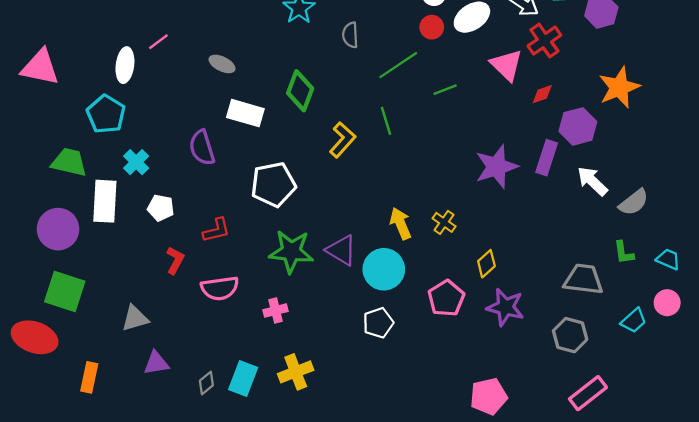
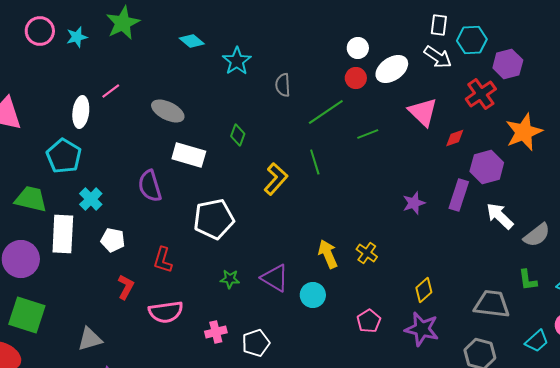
red cross: (544, 41) -> (481, 94), moved
gray ellipse: (222, 64) -> (168, 111), size x1.4
green diamond: (300, 91) -> (238, 135), size x0.6
purple star: (496, 167) -> (414, 203), size x0.6
red L-shape: (216, 230) -> (163, 260), turned 120
green star: (291, 251) -> (230, 279), size x0.5
yellow diamond: (486, 264) -> (424, 290), moved
cyan circle: (384, 269) -> (313, 295), size x0.7
pink pentagon: (446, 298) -> (369, 321), size x0.7
white pentagon: (378, 323) -> (256, 343), moved

